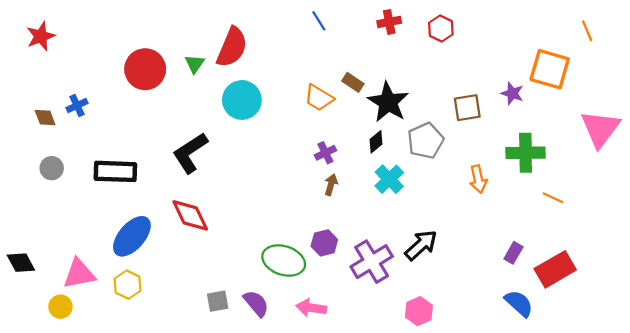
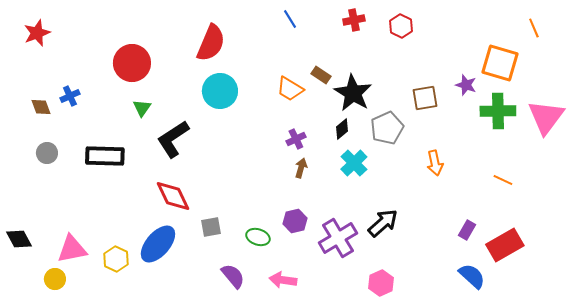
green triangle: (195, 64) -> (142, 108), moved
green cross: (526, 153) -> (498, 111), moved
blue ellipse: (132, 236) -> (158, 244), moved
green ellipse: (284, 260) -> (258, 237), size x0.6
gray square: (218, 301) -> (211, 227), moved

